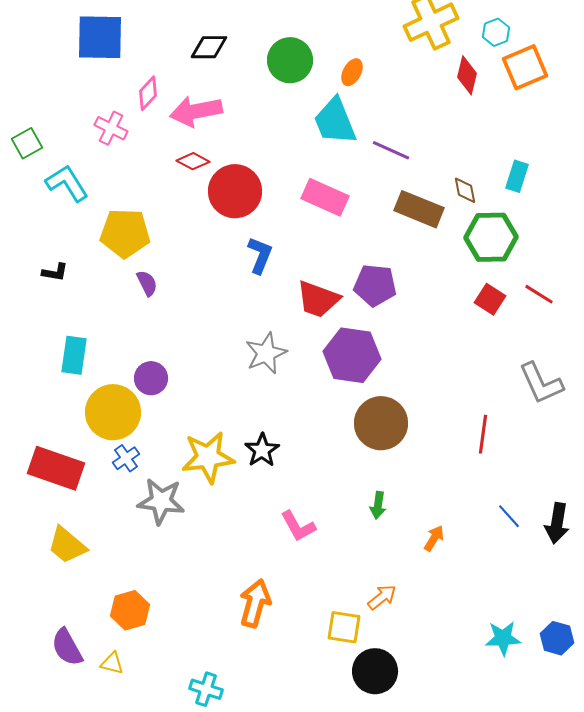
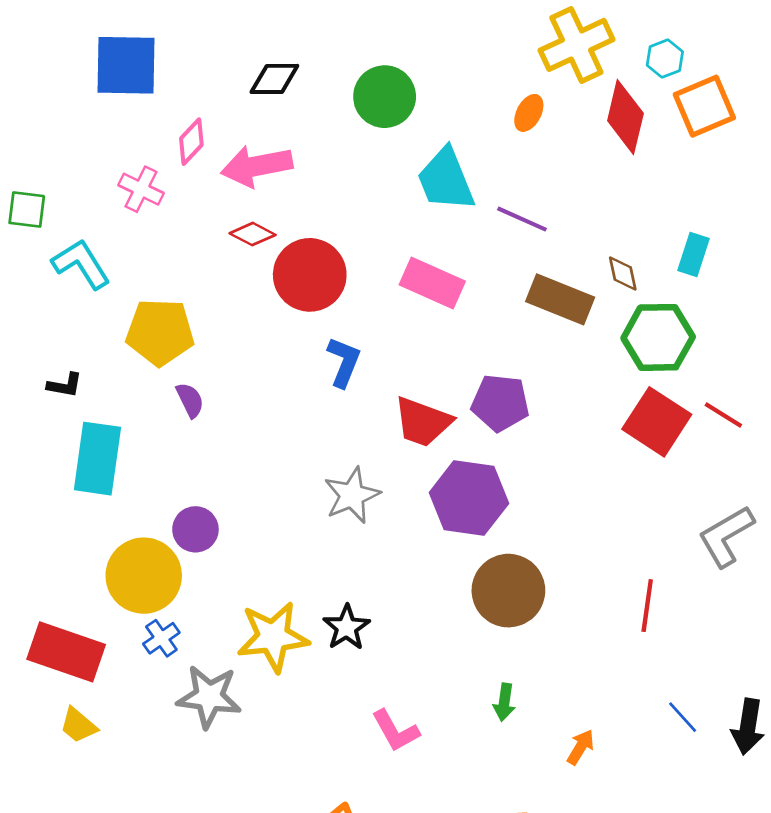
orange ellipse: (352, 72) -> (529, 113), moved
red diamond: (467, 75) -> (625, 117), size x1.4
green square: (27, 143) -> (27, 210), turned 36
red square: (490, 299) -> (657, 422), size x1.6
cyan rectangle: (74, 355) -> (97, 459), moved, size x1.4
gray L-shape: (541, 383) -> (726, 536), turned 84
yellow trapezoid: (67, 545) -> (78, 725), moved, size x0.7

